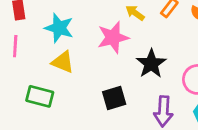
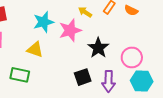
cyan star: (59, 28) -> (43, 22), moved, turned -30
black square: (114, 98) -> (83, 77), moved

